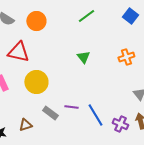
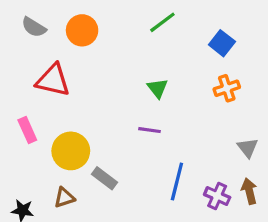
blue square: (130, 16) -> (222, 43), moved
yellow circle: (36, 82) -> (71, 151), moved
purple line: (71, 107) -> (150, 130), moved
blue line: (95, 115) -> (177, 182), turned 45

